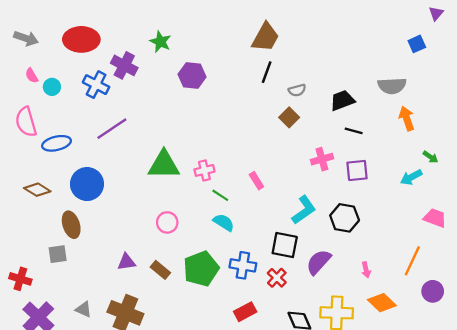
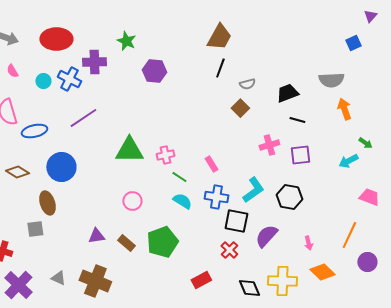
purple cross: (124, 65) -> (94, 62), turned -30
cyan circle: (52, 87) -> (43, 81), moved
blue cross: (243, 265) -> (216, 197), moved

